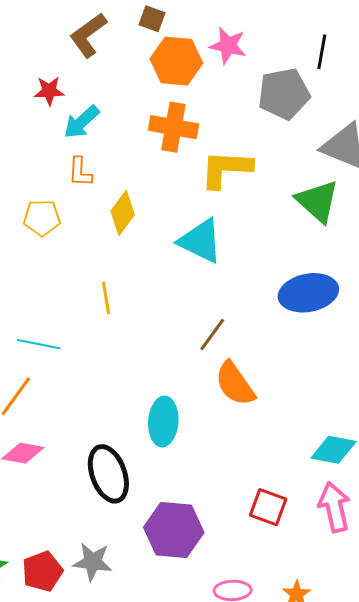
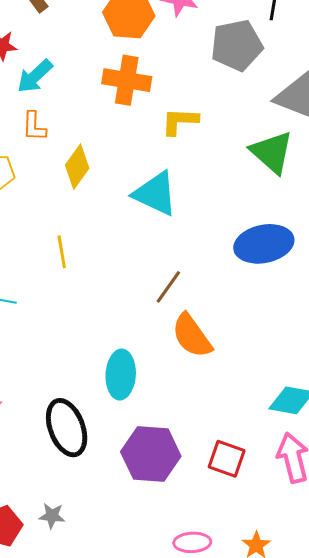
yellow L-shape: (226, 169) -> (180, 121), size x0.7
purple hexagon: (174, 530) -> (151, 454), moved
gray star: (92, 562) -> (52, 516), size x0.7

